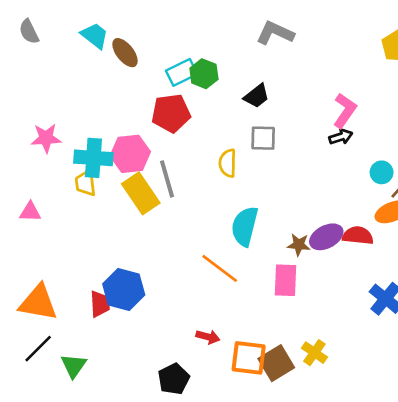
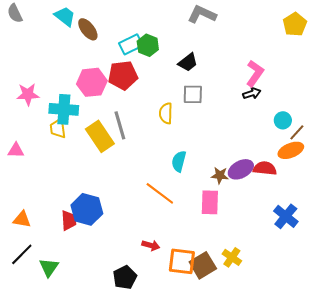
pink hexagon: (130, 154) -> (92, 82), moved
cyan semicircle: (245, 226) -> (179, 161), size x0.7
orange triangle: (38, 303) -> (22, 219), size x0.6

